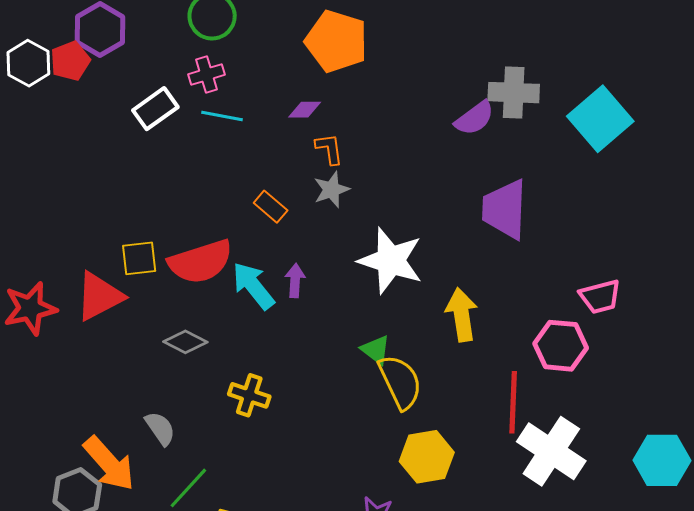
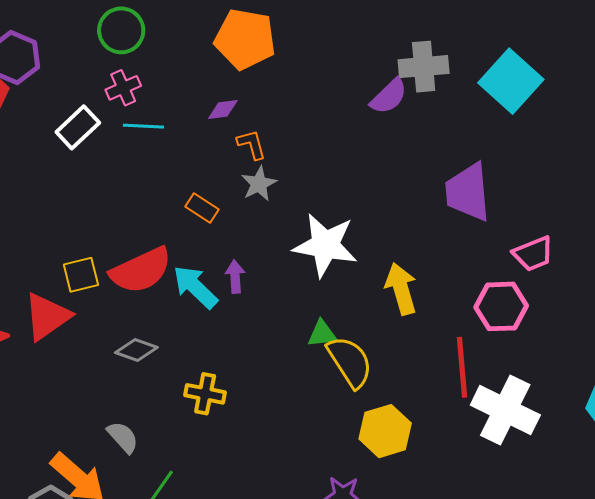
purple trapezoid: (505, 209) -> (468, 192), moved
green triangle: (376, 350) -> (322, 334), turned -36

